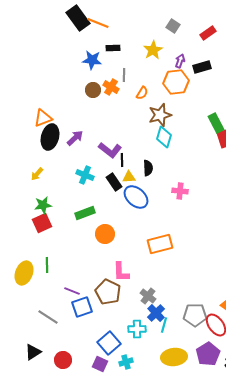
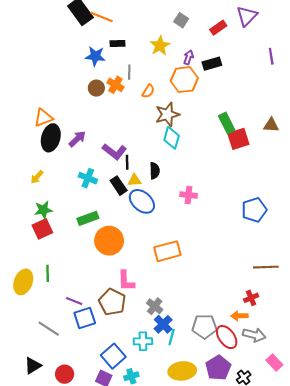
orange circle: (105, 234) -> (109, 241), size x1.4

